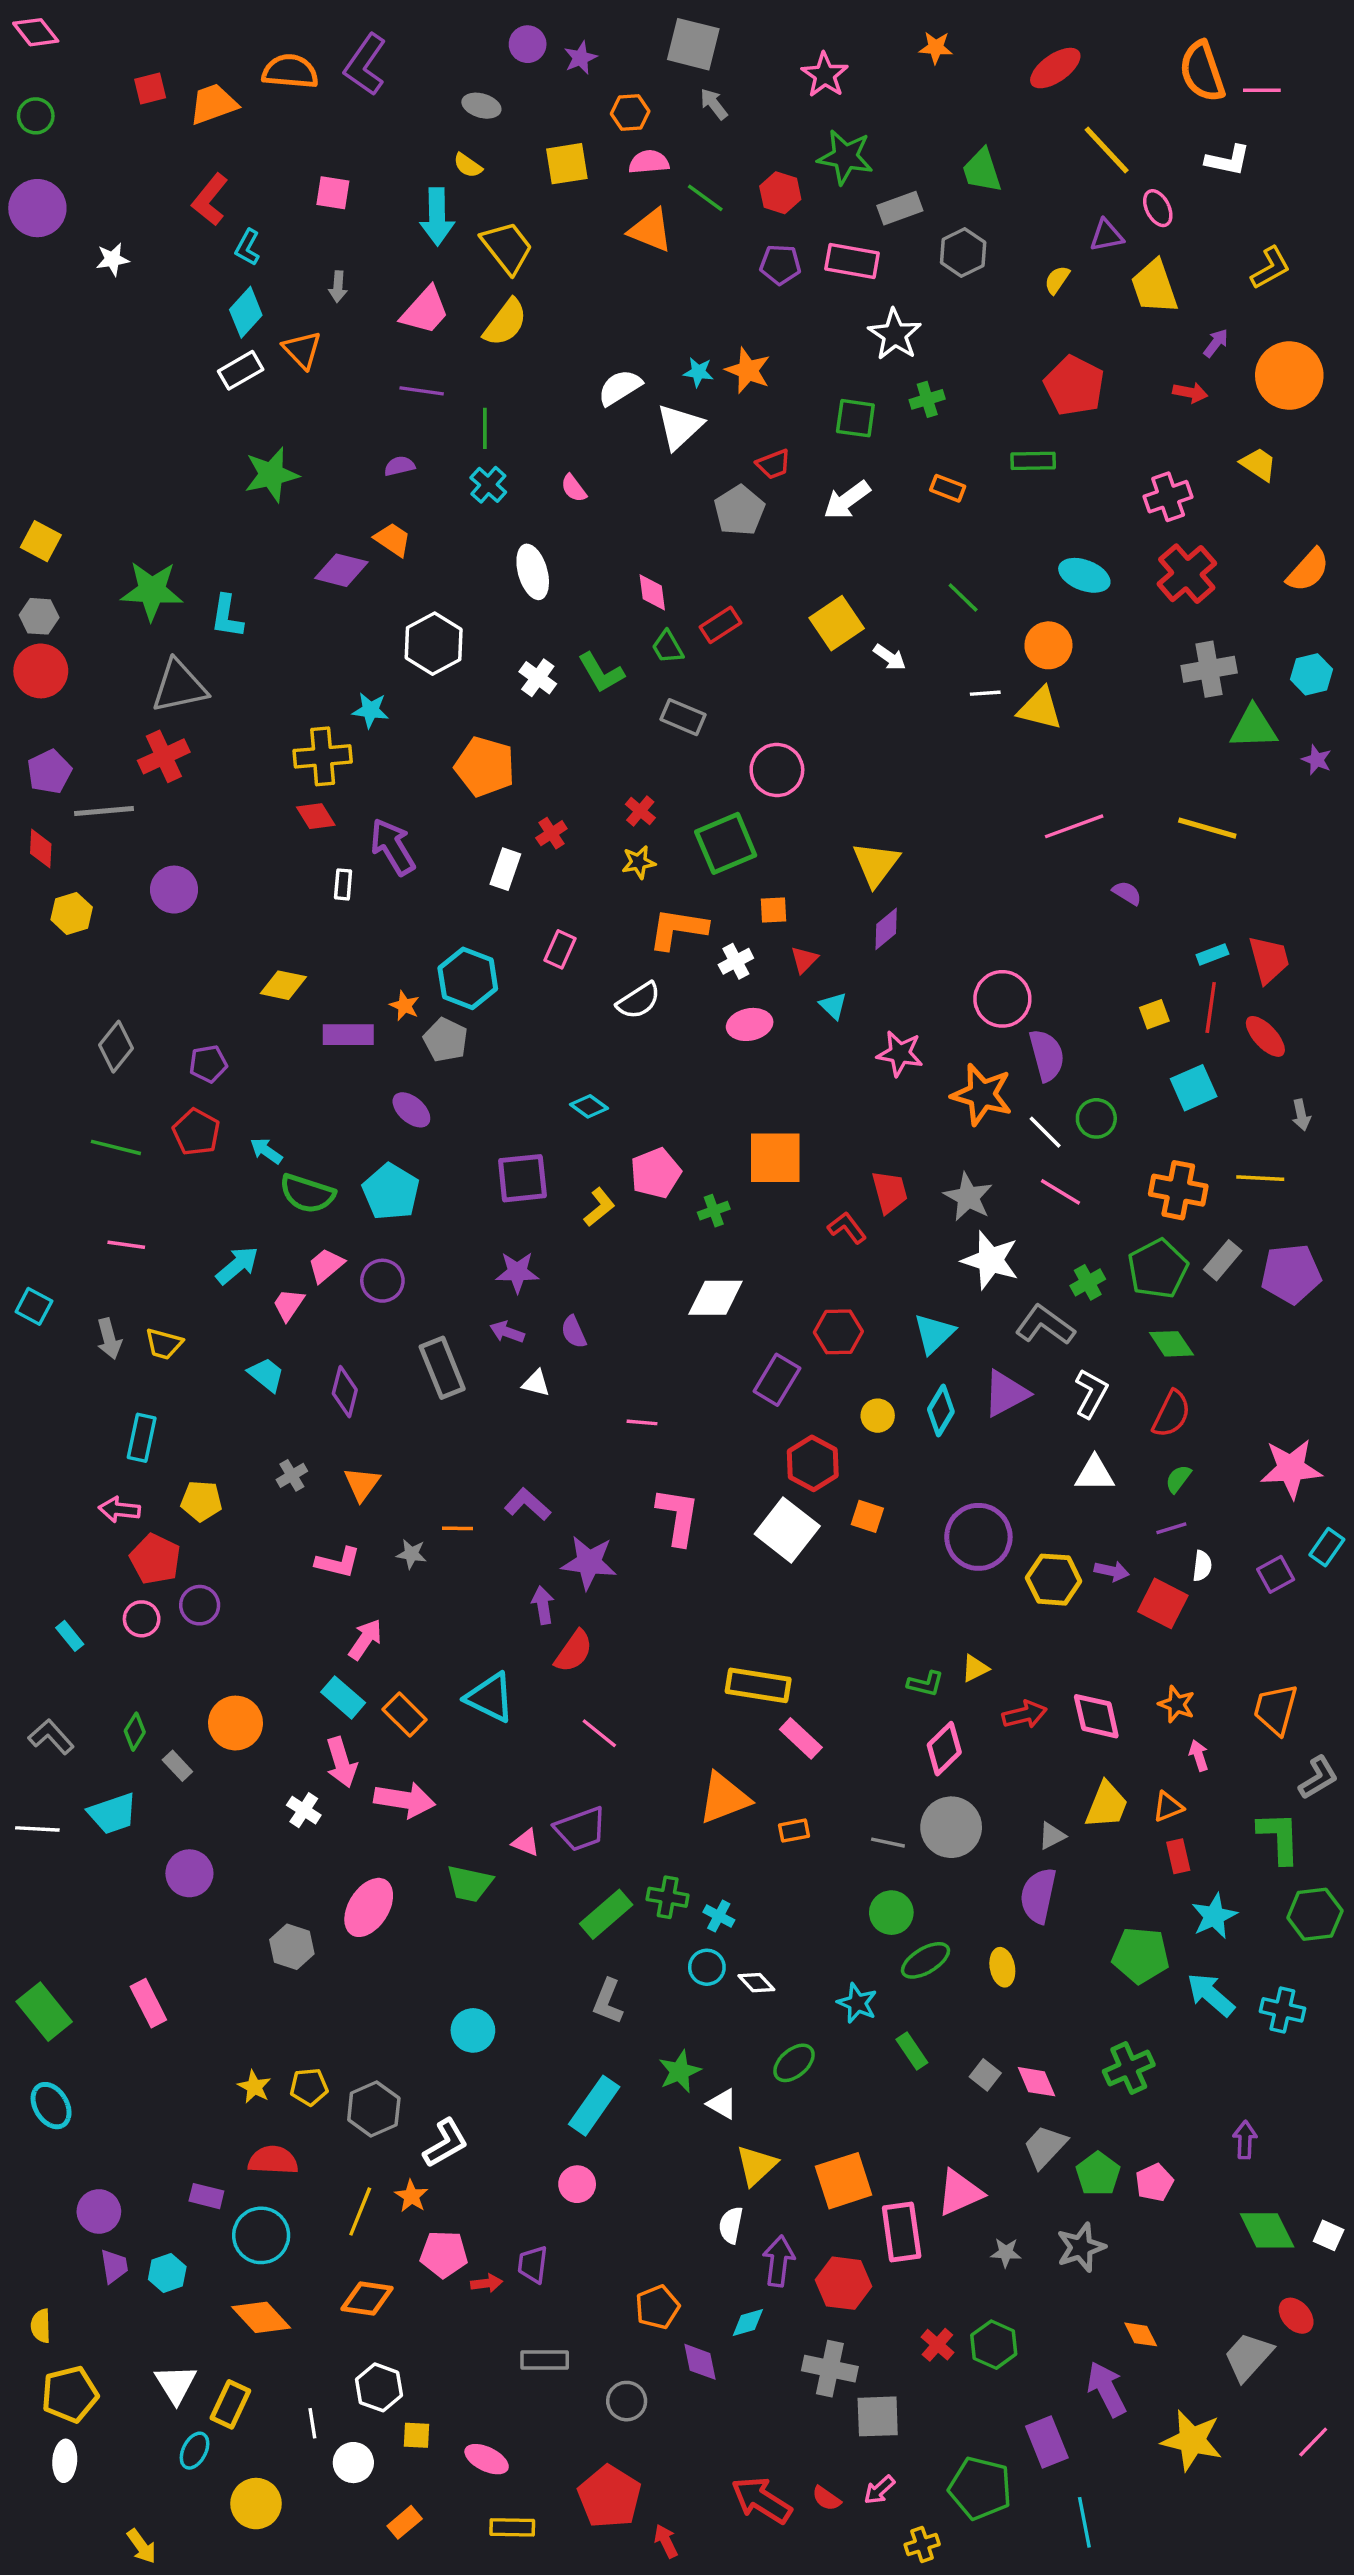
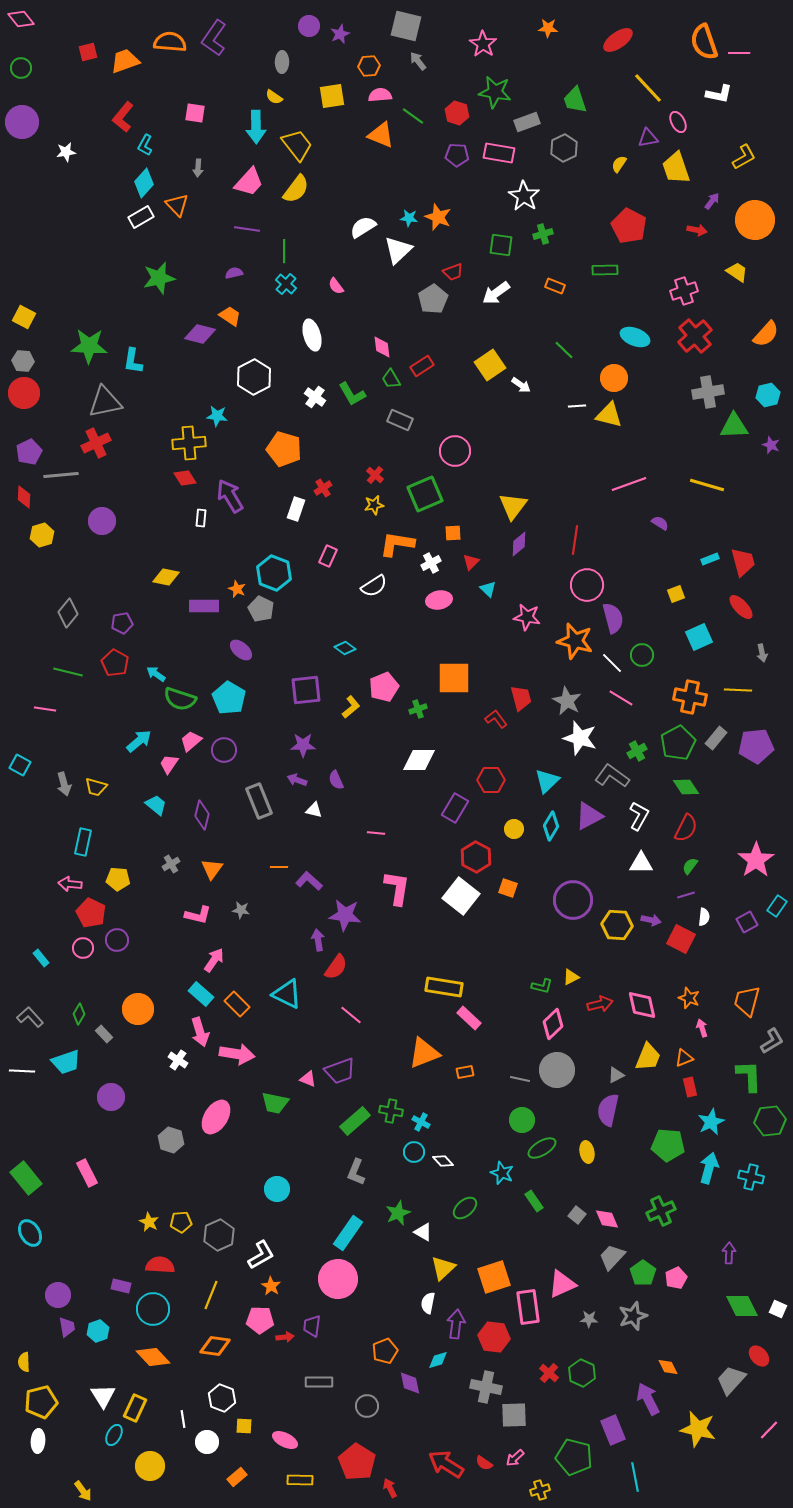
gray ellipse: (481, 106) -> (282, 62), turned 75
red line: (1211, 1007) -> (575, 540), moved
pink line: (126, 1245) -> (45, 709), moved
pink star: (1291, 1469) -> (756, 860), turned -30
orange line: (458, 1528) -> (279, 867), moved
cyan arrow: (1211, 1995) -> (709, 1168), turned 64
pink circle: (577, 2184) -> (338, 1279), size x1.8
orange star: (411, 2196) -> (271, 1286), moved

